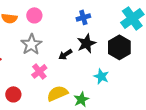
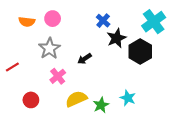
blue cross: (83, 17) -> (103, 21), turned -32
black star: (86, 43) -> (116, 38), moved
cyan star: (101, 76) -> (128, 98), moved

